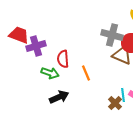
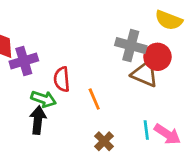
black arrow: (59, 97) -> (38, 120), moved, turned -60
brown cross: (115, 103) -> (104, 141), moved

